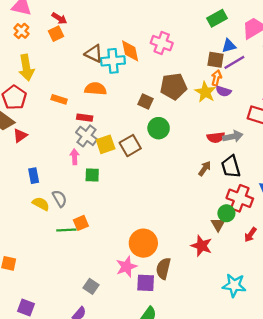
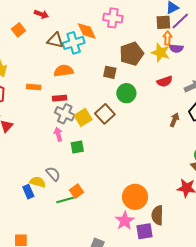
red arrow: (59, 18) -> (41, 14), moved
red semicircle: (216, 137) -> (165, 81), moved
blue rectangle: (34, 176) -> (28, 192), moved

